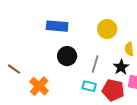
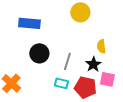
yellow circle: (107, 29) -> (80, 12), moved

